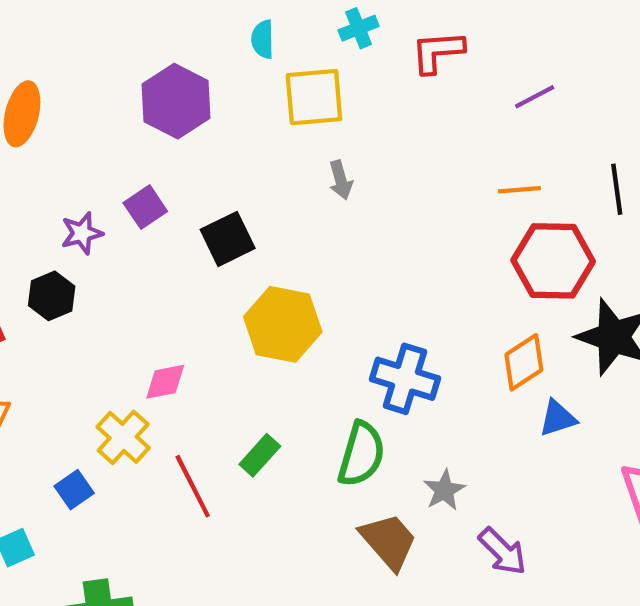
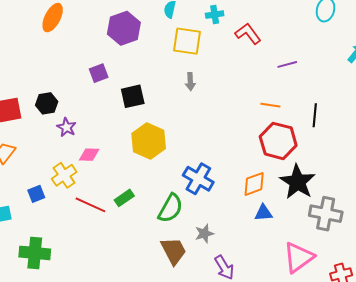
red L-shape: (438, 52) -> (248, 34), turned 44
purple star: (82, 233) -> (67, 127), moved, turned 30
red line: (193, 486) -> (90, 205), turned -52

